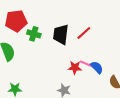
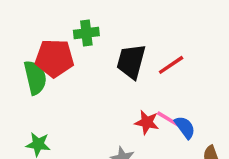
red pentagon: (16, 21) -> (54, 58), moved
green cross: (34, 34) -> (86, 33), moved, turned -32

